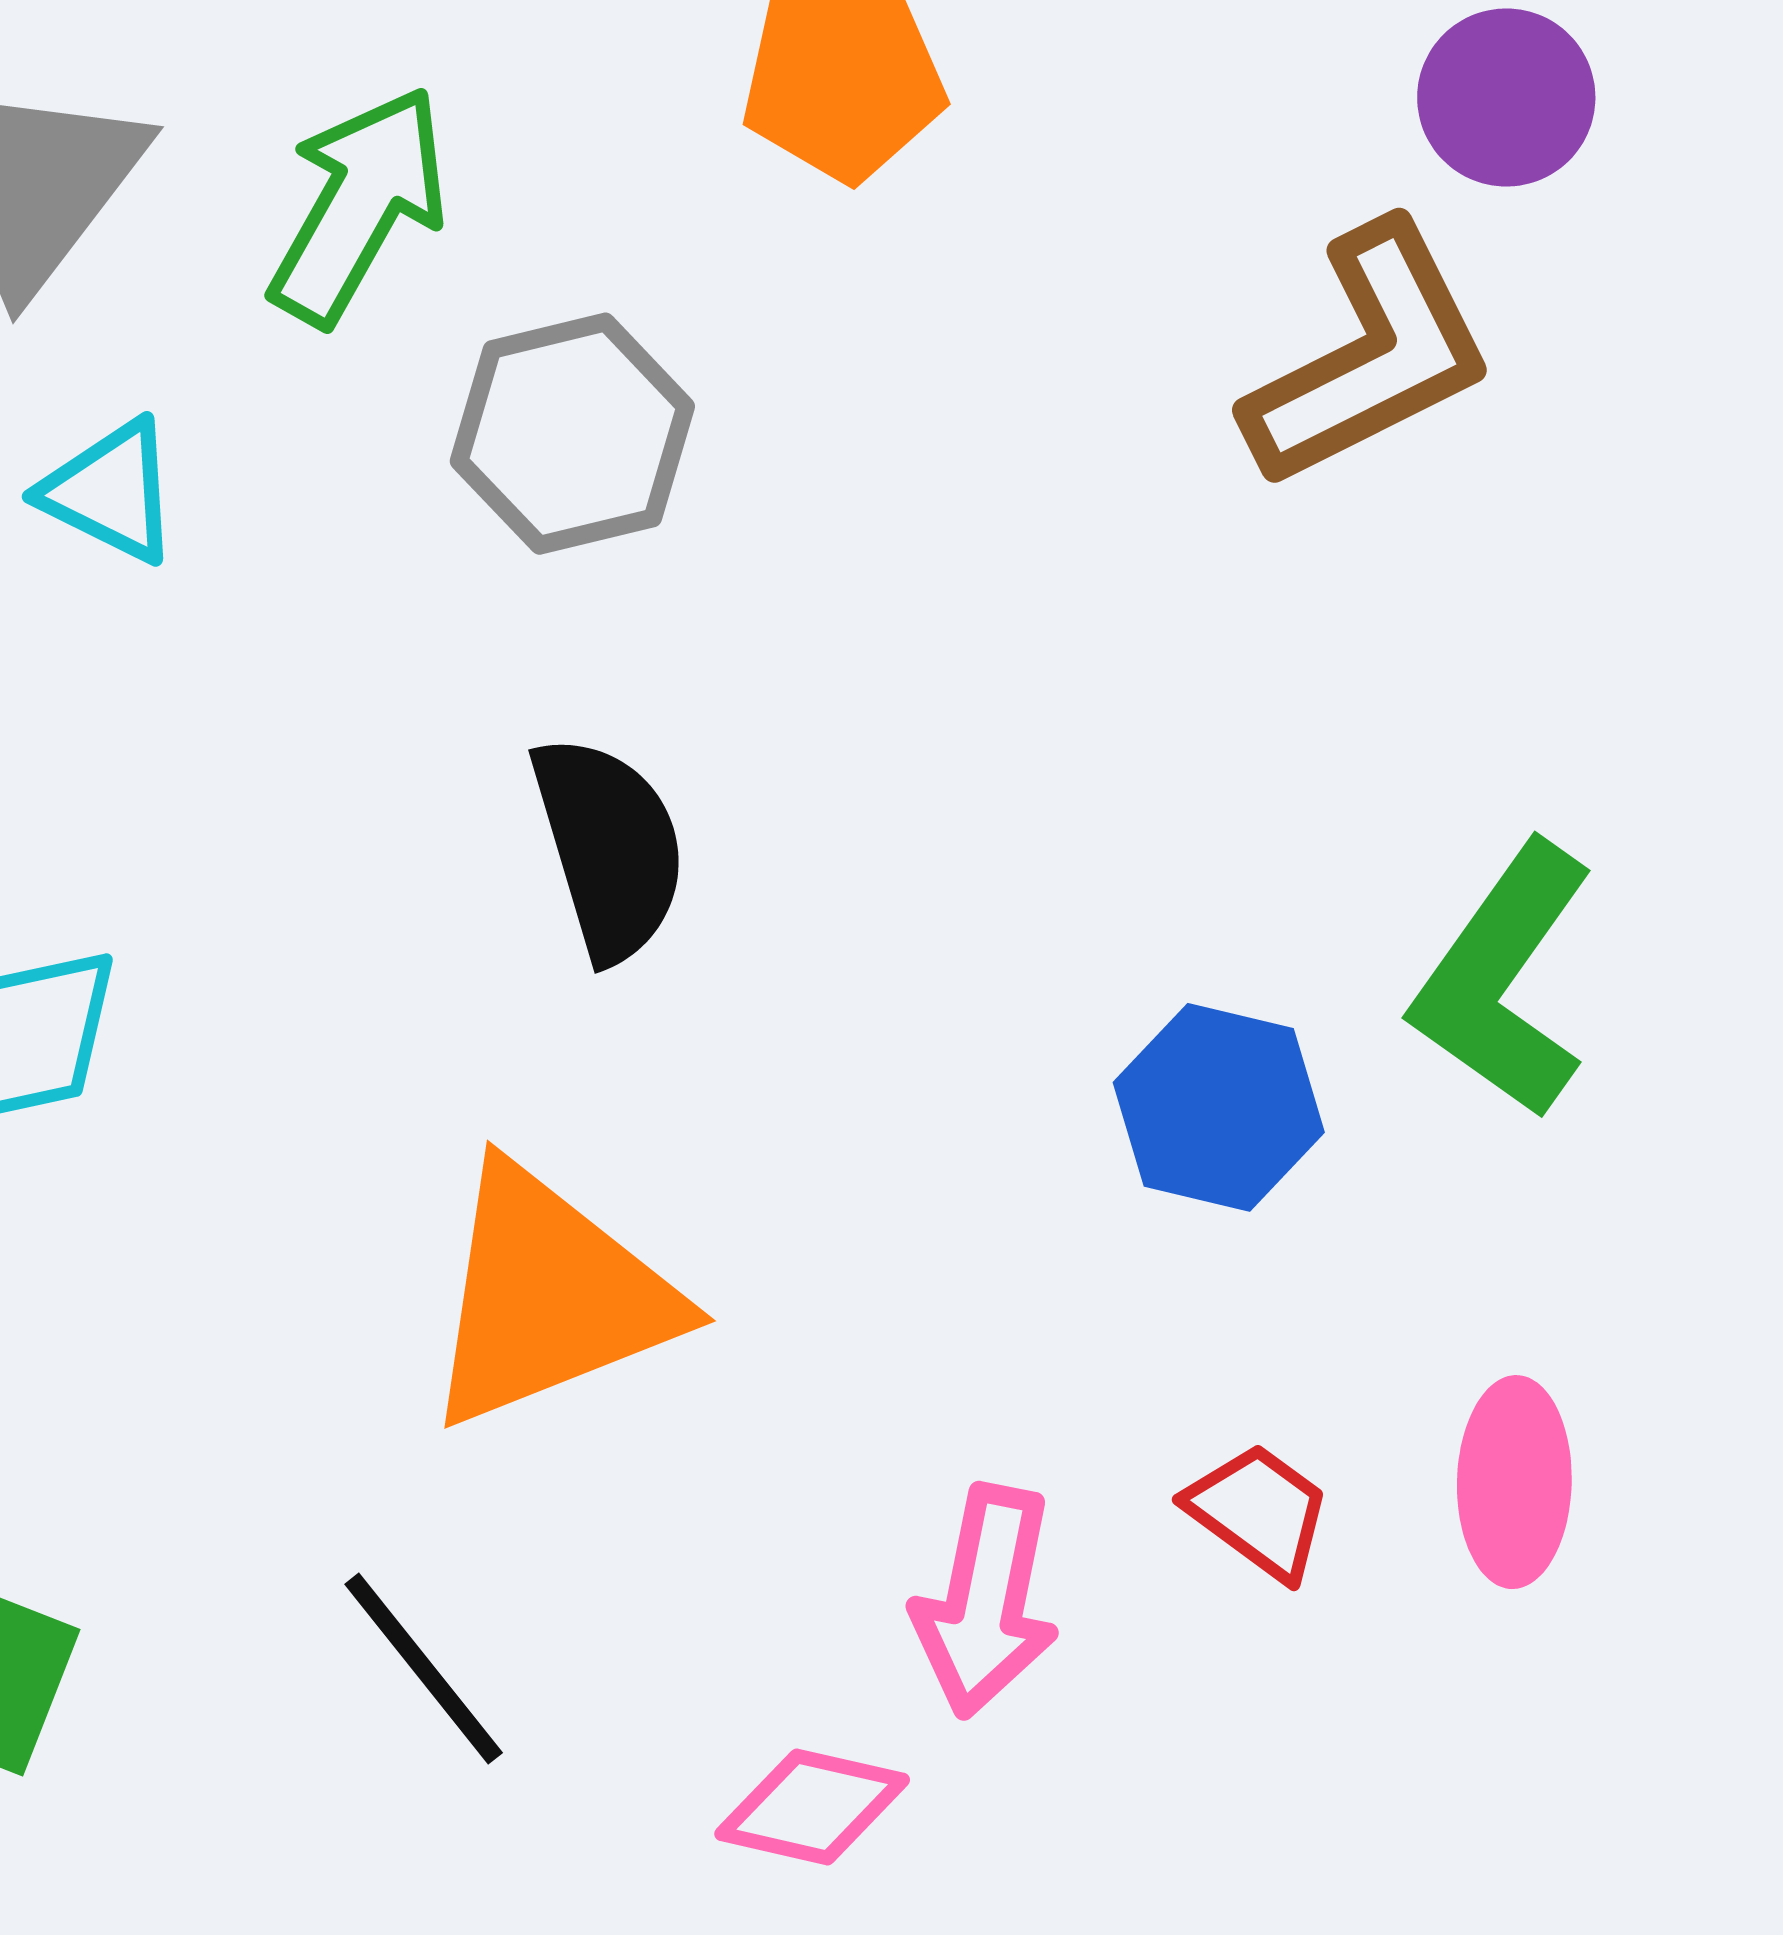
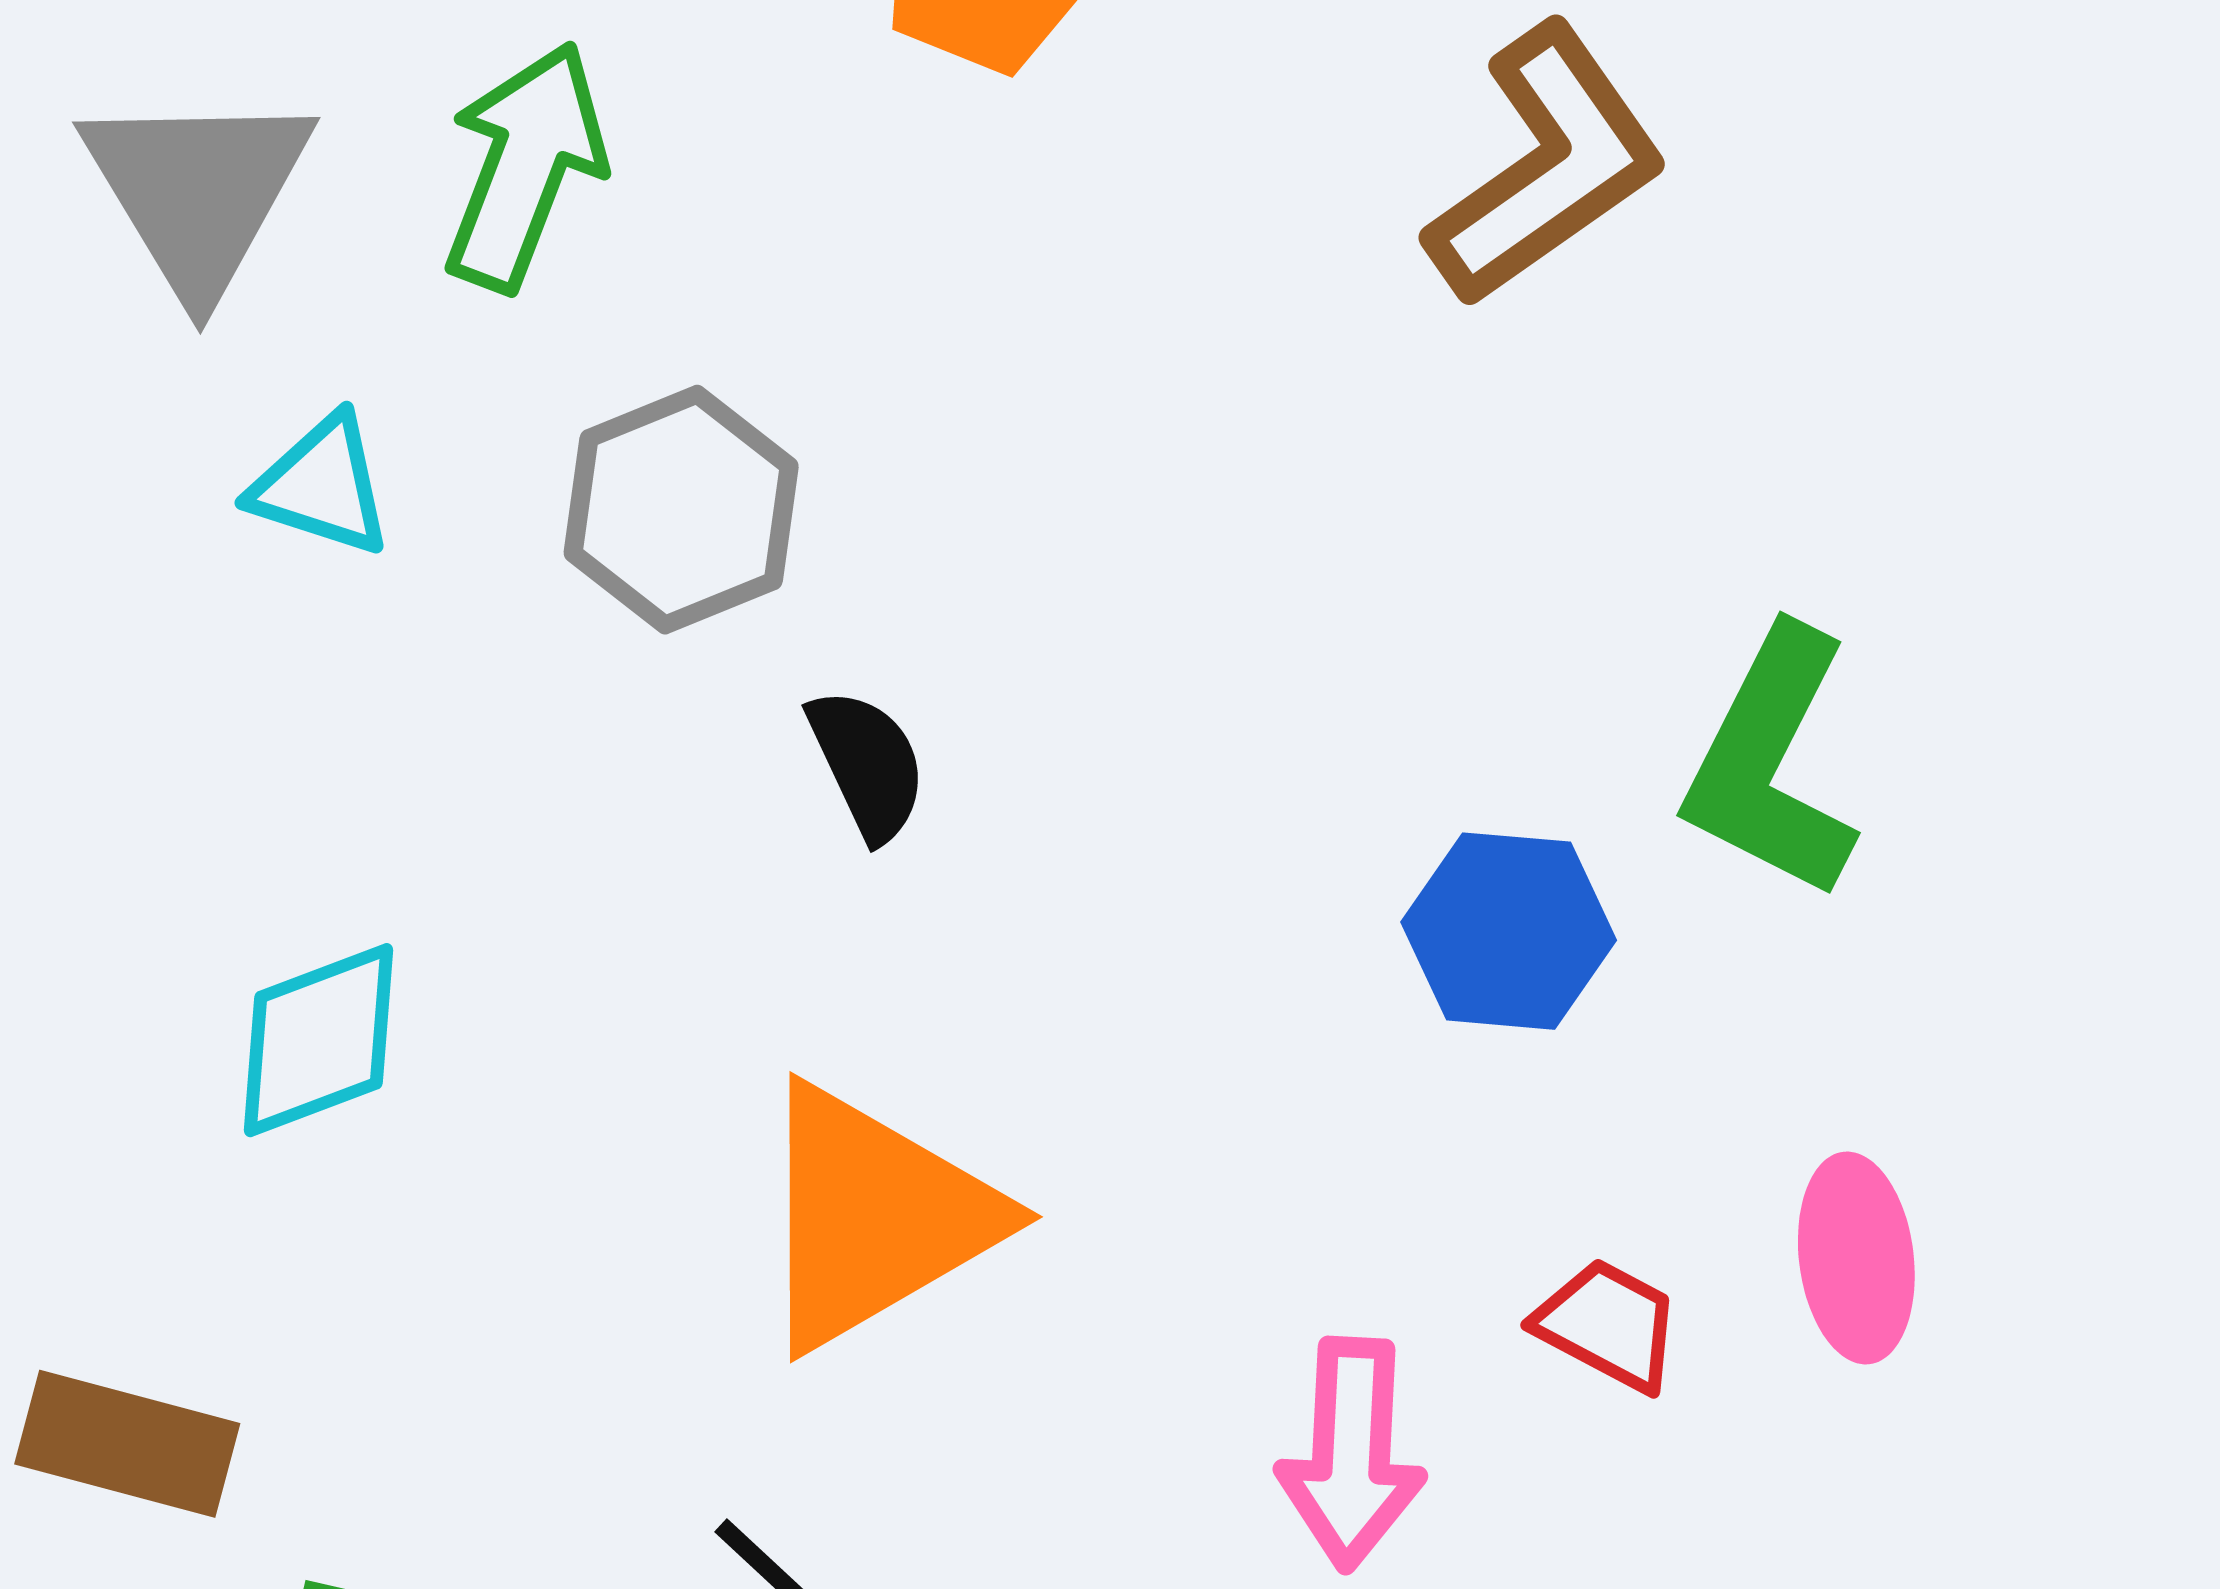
gray hexagon: (572, 434) -> (681, 510), moved
black semicircle: (609, 848) -> (867, 764), size x0.7

